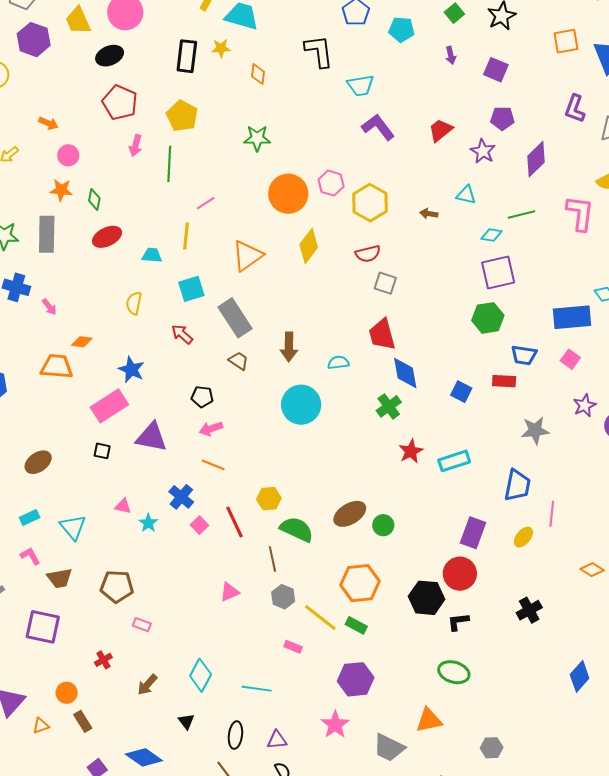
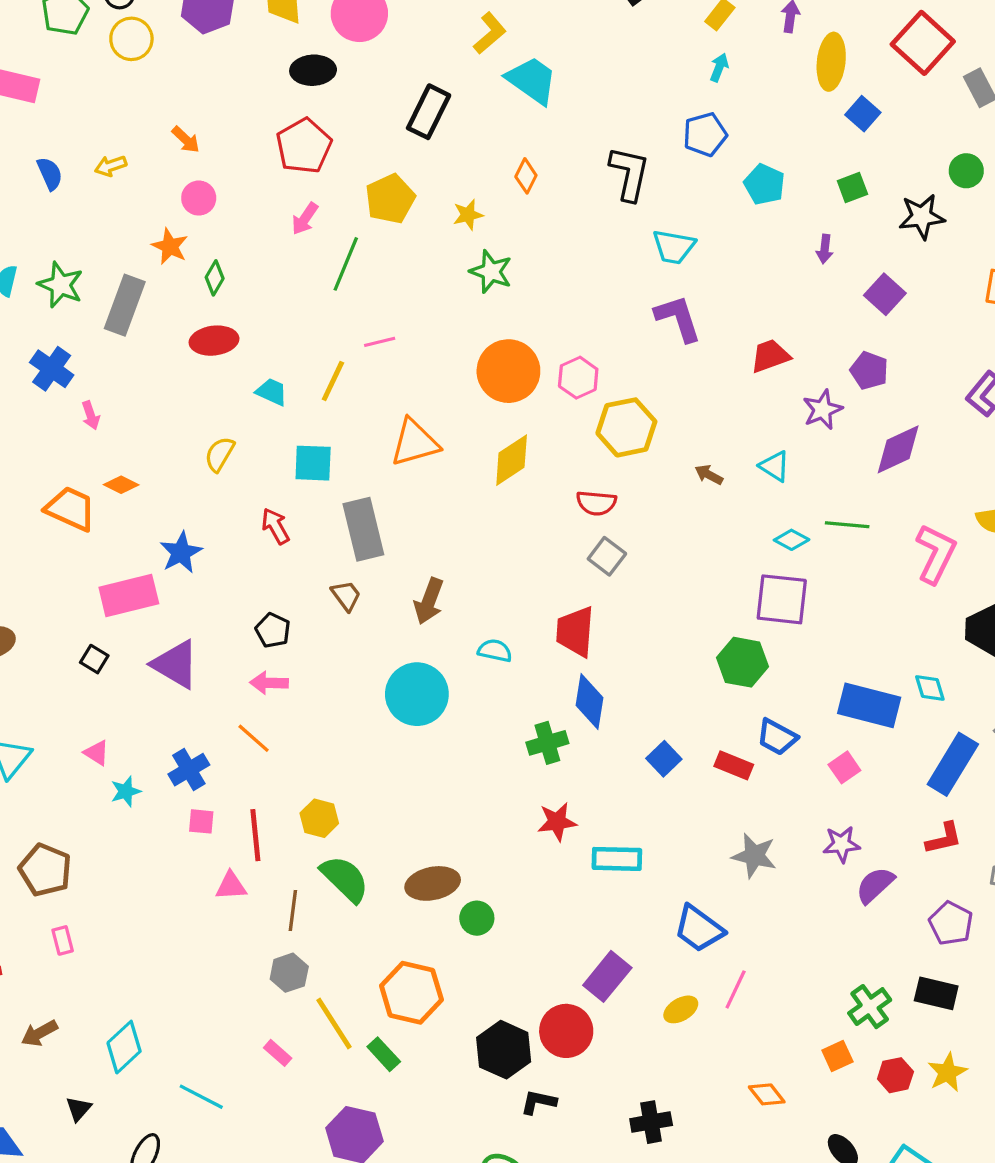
yellow star: (221, 48) -> (468, 215), moved, turned -30
blue trapezoid: (517, 485) -> (699, 929), turned 96
pink square: (199, 525) -> (201, 821), turned 30
pink triangle: (230, 592) -> (231, 886), moved
pink rectangle: (142, 625) -> (63, 940), turned 36

